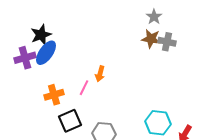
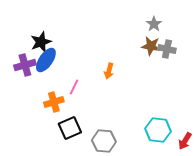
orange arrow: (100, 74) -> (109, 71), moved
pink line: (84, 88) -> (74, 87), moved

